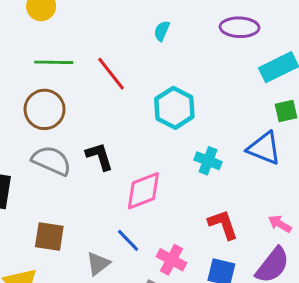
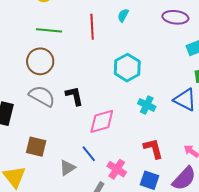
red line: (111, 74) -> (92, 27), moved, turned 30

